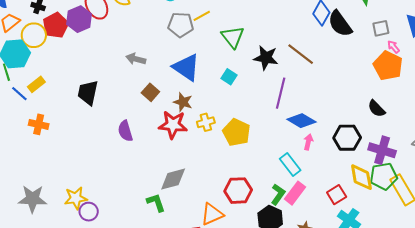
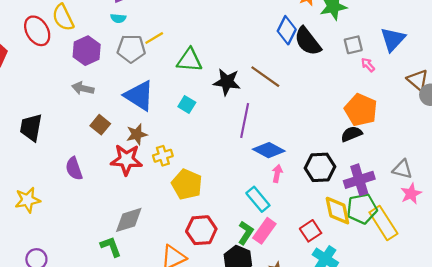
purple hexagon: (79, 19) -> (87, 51), moved
green triangle: (233, 37) -> (189, 60), turned -45
orange pentagon: (388, 66) -> (361, 110), moved
brown star: (183, 102) -> (137, 134), turned -30
black semicircle: (377, 109) -> (351, 134), turned 114
yellow pentagon: (236, 132) -> (187, 184), moved
purple cross: (382, 150) -> (359, 180), turned -32
yellow star: (76, 198) -> (28, 200), moved

